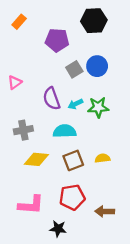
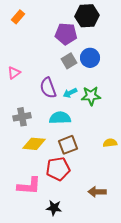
purple pentagon: (57, 40) -> (66, 34), moved
yellow semicircle: (103, 158) -> (110, 143), moved
red pentagon: (72, 197) -> (58, 169), moved

